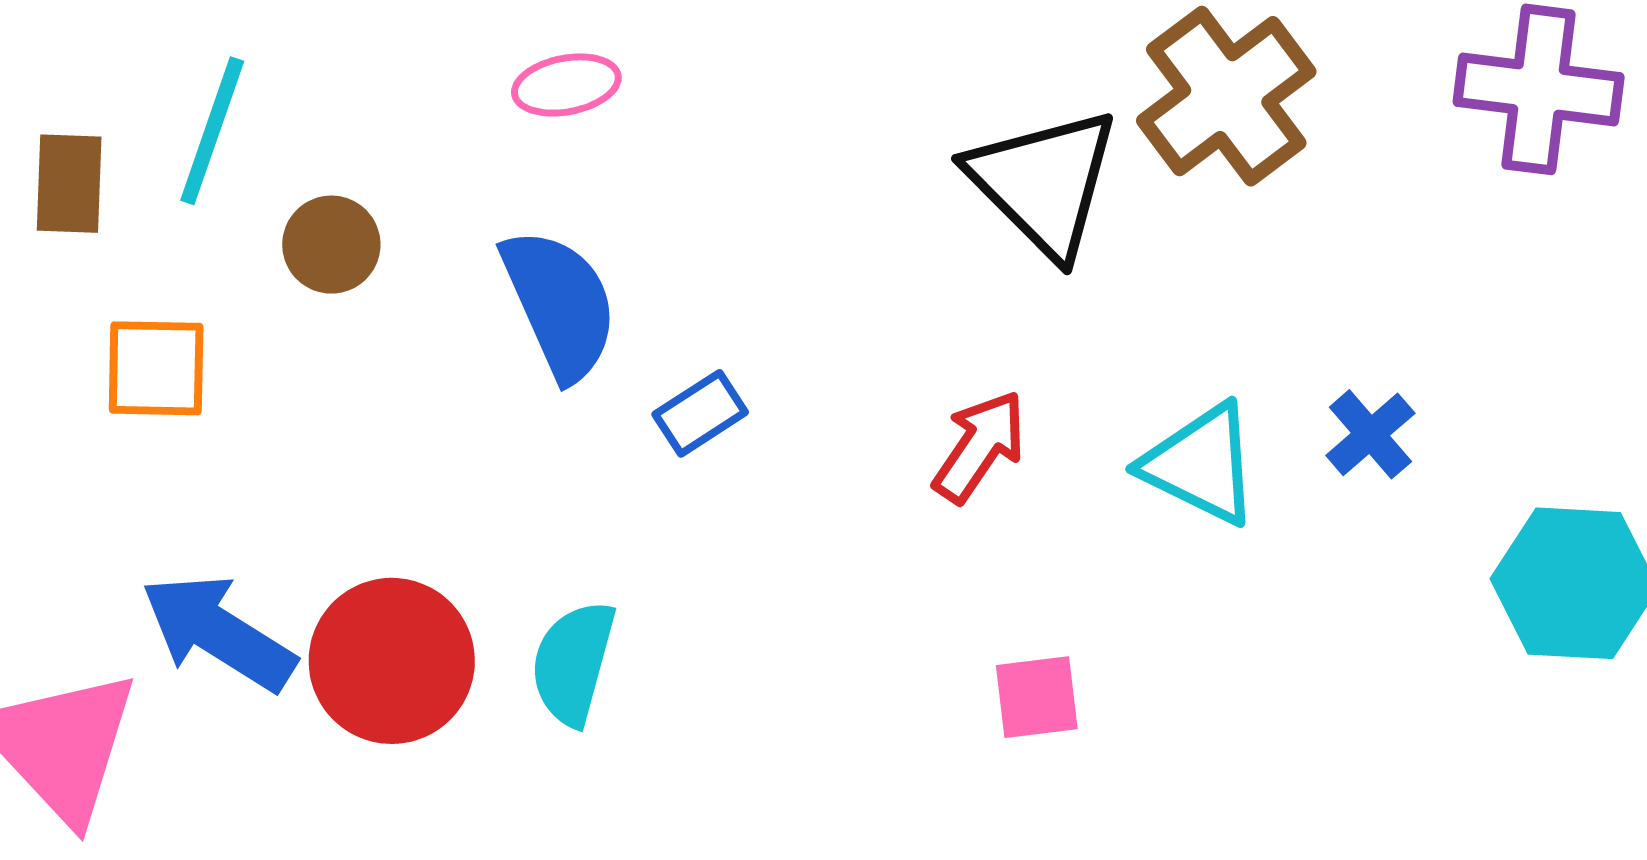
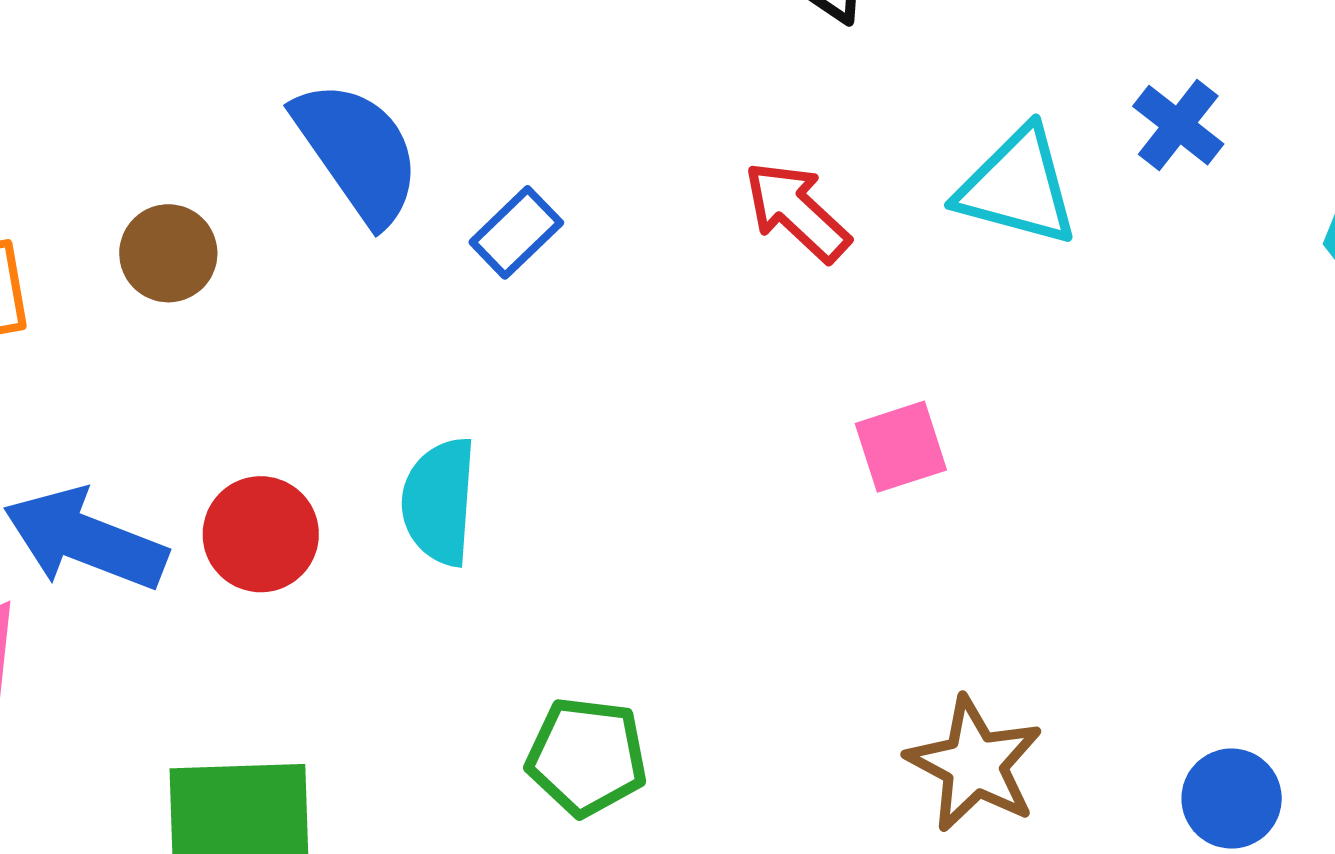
brown circle: (331, 245) -> (168, 253), moved
red arrow: (980, 446) -> (797, 211), turned -70
red circle: (392, 661) -> (261, 534), size x0.7

